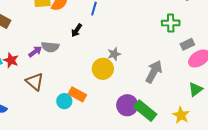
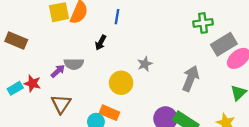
gray rectangle: (187, 44) -> (224, 44), size x1.6
yellow circle: (103, 69) -> (121, 83), moved
brown triangle: (35, 82) -> (61, 104), turned 30

